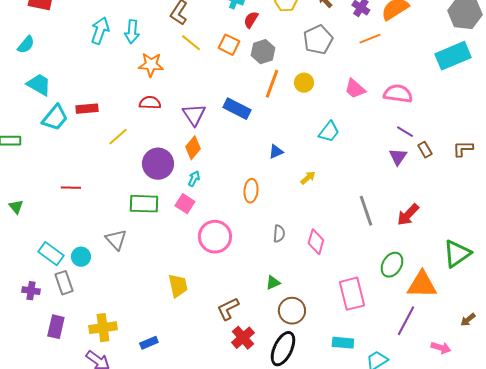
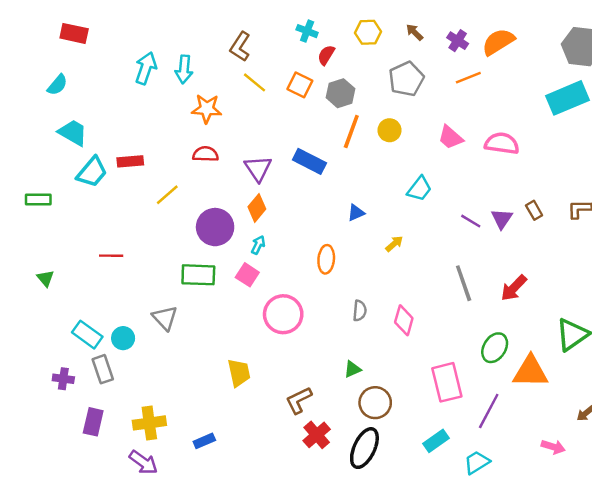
purple line: (405, 132) -> (471, 221), moved
purple line: (406, 321) -> (489, 411), moved
cyan rectangle: (343, 343) -> (436, 441), turned -40

